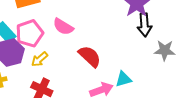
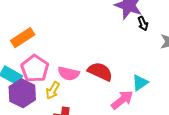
black arrow: (145, 25) -> (143, 23), size x0.6
pink semicircle: (63, 27) -> (69, 73), moved

